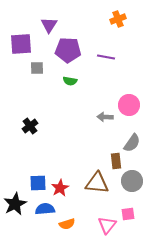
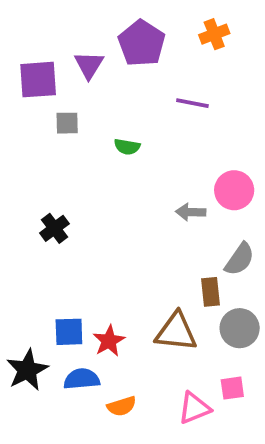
purple triangle: (49, 25) -> (89, 65), moved
purple pentagon: (68, 50) -> (142, 43), moved, turned 30
pink triangle: (107, 225) -> (194, 408), turned 30

